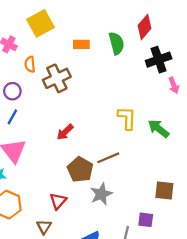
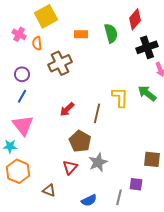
orange semicircle: (30, 64) -> (37, 43), moved
green arrow: (159, 129) -> (147, 93), moved
brown line: (108, 158) -> (97, 113), moved, turned -54
red triangle: (58, 201) -> (70, 167), moved
brown triangle: (44, 227) -> (49, 190), turned -40

